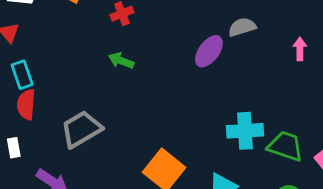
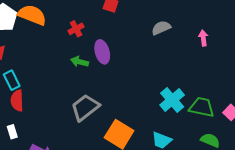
purple ellipse: (209, 51) -> (102, 52), moved, turned -45
gray trapezoid: (81, 129) -> (85, 107), moved
cyan cross: (245, 131) -> (172, 100), turned -30

